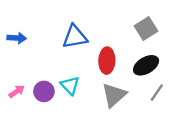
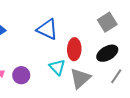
blue triangle: (75, 37) -> (47, 29), turned 35
cyan triangle: (70, 85) -> (57, 67), moved

